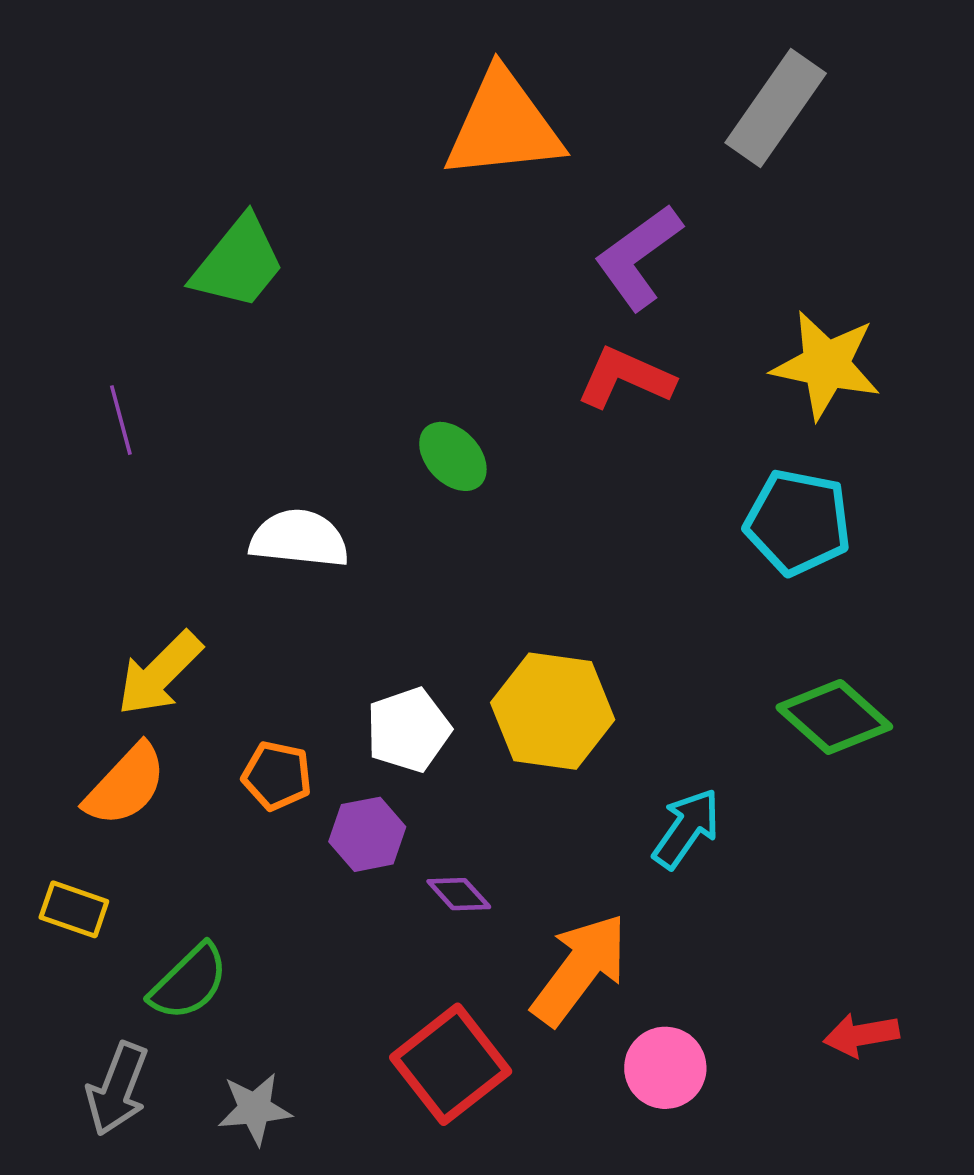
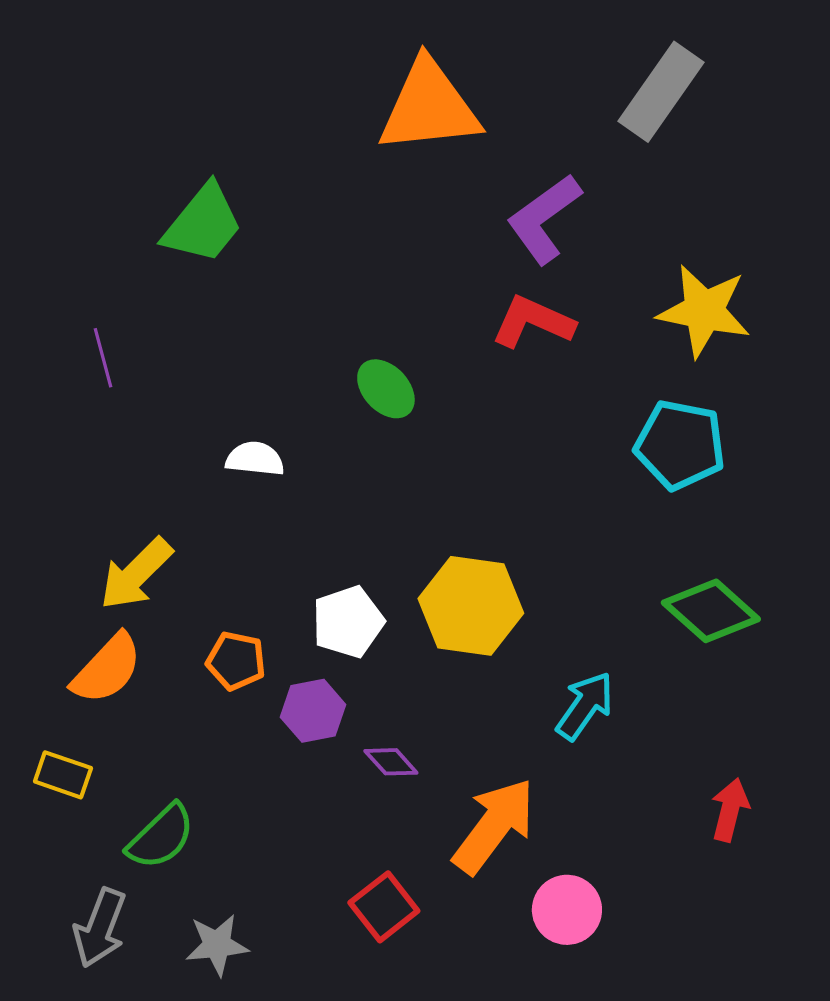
white semicircle: (299, 539) -> (255, 459), size x0.7
red arrow: (861, 1035) -> (730, 810), moved, turned 114
red square: (451, 1064) -> (384, 907), size x0.7

